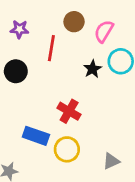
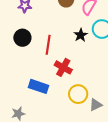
red line: (51, 48) -> (48, 45), moved
yellow circle: (67, 149) -> (78, 94), moved

